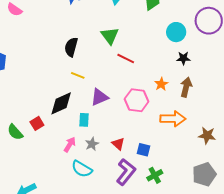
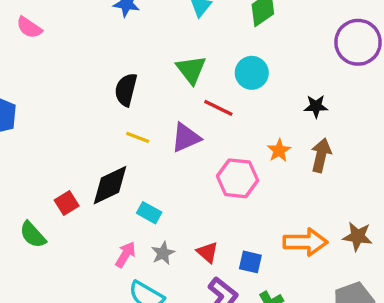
cyan circle: (176, 32) -> (252, 73), moved
purple triangle: (100, 97) -> (186, 138), moved
orange arrow: (173, 119) -> (305, 242), moved
cyan rectangle: (84, 120) -> (149, 213), turned -64
red square: (37, 123) -> (67, 203), moved

